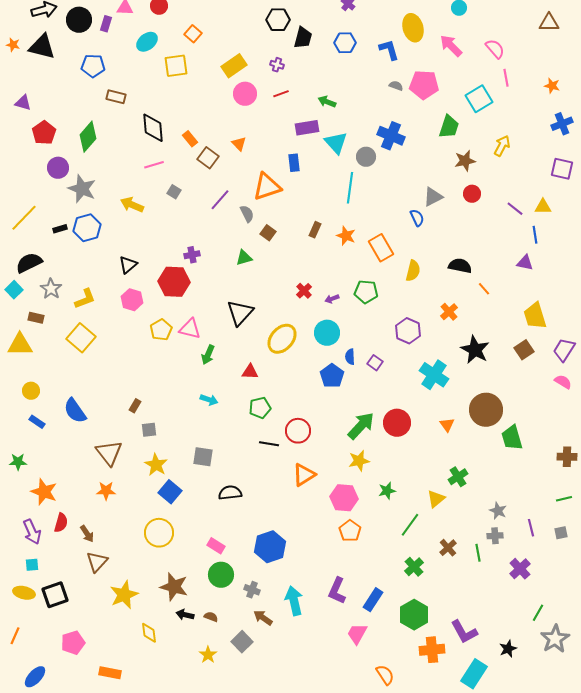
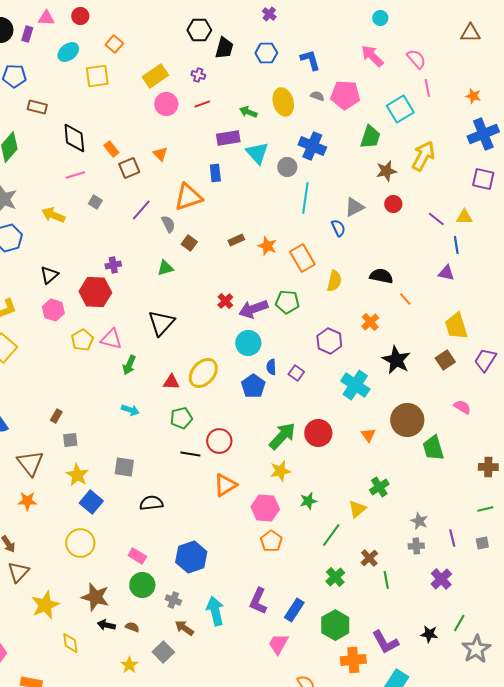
yellow ellipse: (413, 28) -> (283, 102), moved
blue cross: (562, 124) -> (483, 134), size x1.4
yellow arrow: (502, 146) -> (423, 156), size x1.4
brown square: (208, 158) -> (129, 168), turned 30
cyan line: (350, 188) -> (305, 198), moved
brown rectangle: (315, 230) -> (236, 240), turned 42
purple arrow: (332, 299) -> (253, 309), size x2.0
yellow ellipse: (282, 339) -> (203, 373), moved
pink semicircle: (563, 382) -> (462, 407), moved
green line: (478, 553) -> (386, 580), moved
black star: (508, 649) -> (429, 634), moved, turned 30

